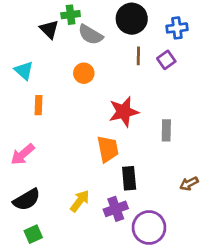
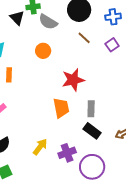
brown line: (138, 56) -> (84, 38), turned -48
purple square: (166, 60) -> (112, 45), moved
gray rectangle: (166, 130) -> (91, 109), moved
black rectangle: (129, 178) -> (92, 131), moved, turned -48

